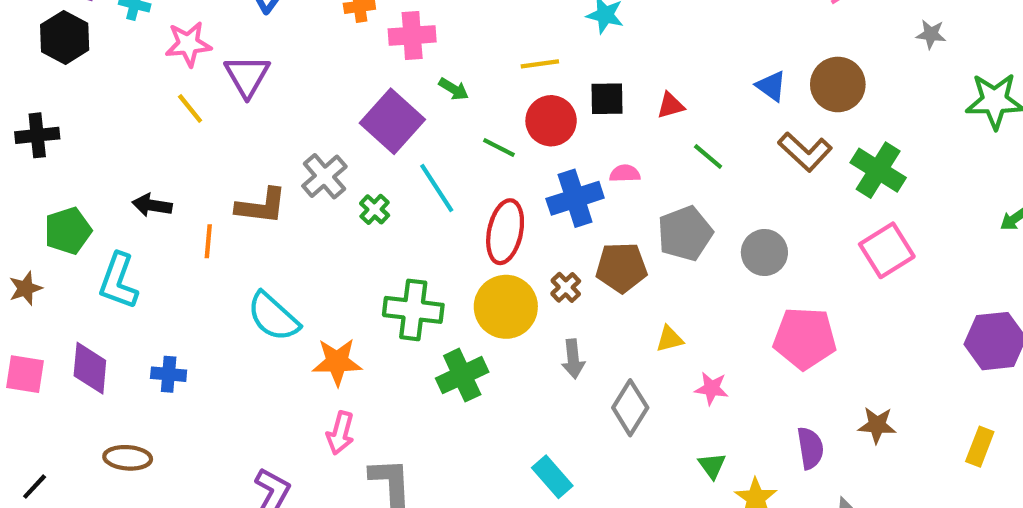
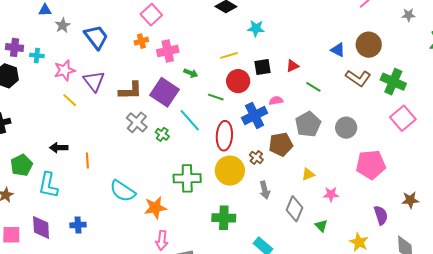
brown L-shape: (261, 206) -> (130, 91), moved
green cross: (462, 375) -> (224, 218), moved, turned 35
green triangle: (712, 466) -> (321, 226), moved

